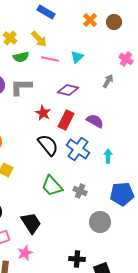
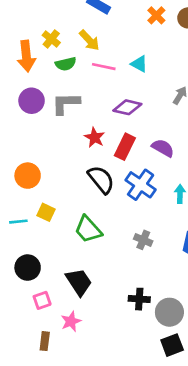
cyan triangle: (77, 57) -> (139, 64), turned -48
green trapezoid: (52, 186) -> (88, 229), moved
gray circle: (100, 222) -> (169, 312), moved
black cross: (77, 259) -> (139, 299), moved

